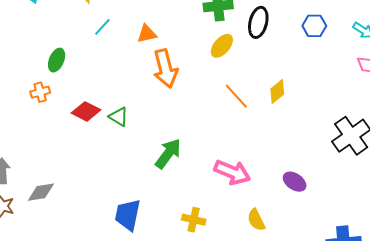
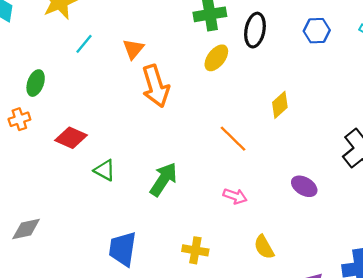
orange triangle: (147, 34) -> (133, 49), turned -35
orange line: (236, 96) -> (233, 139), moved
green triangle: (119, 117) -> (105, 170), moved
pink arrow: (232, 172) -> (235, 196), size x0.6
purple ellipse: (295, 182) -> (304, 186), moved

